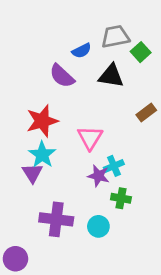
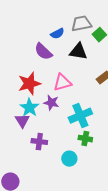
pink triangle: (90, 138) -> (62, 83), moved, turned 42
cyan cross: (114, 166) -> (80, 116), size x1.6
purple star: (98, 176) -> (51, 103), moved
purple cross: (56, 219) -> (39, 142), moved, size x0.7

